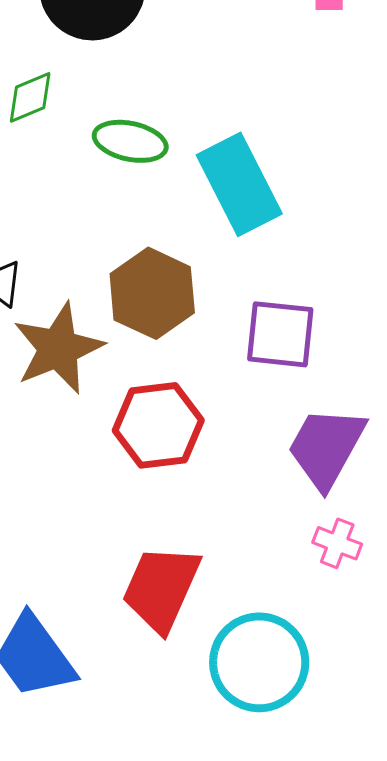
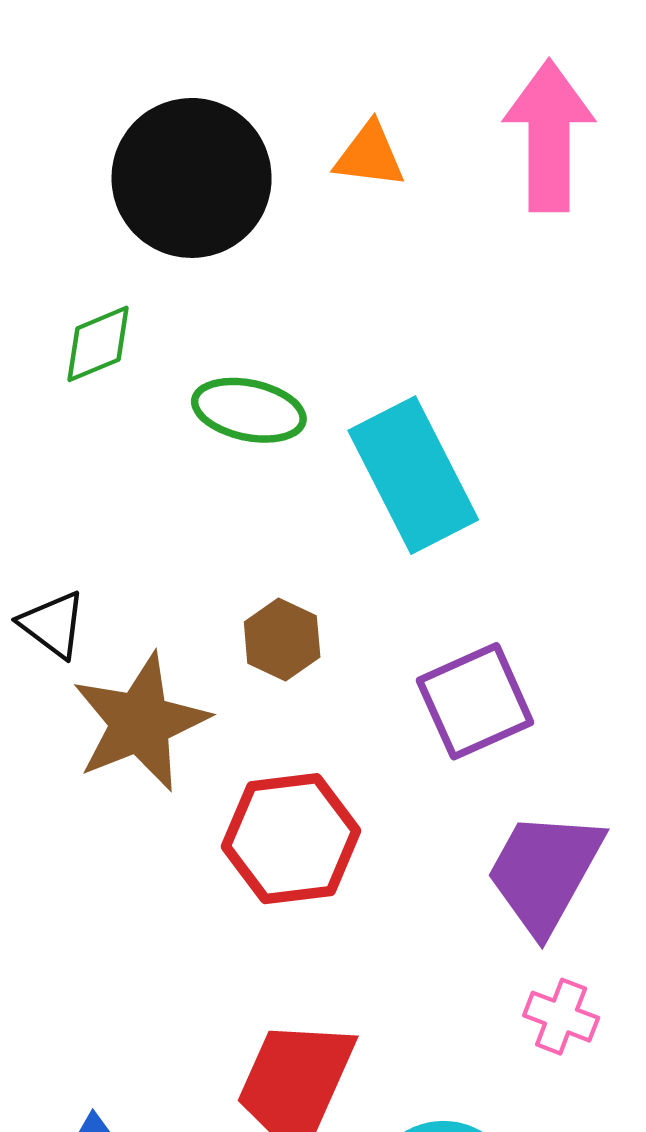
brown hexagon: (152, 293) -> (282, 640), size x0.6
purple square: (280, 334) -> (475, 701), turned -30

